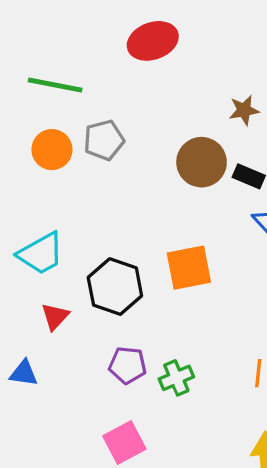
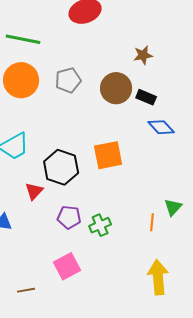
gray pentagon: (104, 140) -> (68, 80), moved
orange circle: (52, 150) -> (21, 80), size x1.4
red triangle: (55, 316) -> (34, 191), moved

